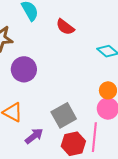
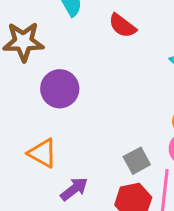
gray square: (64, 115) -> (137, 161), moved, size x0.7

